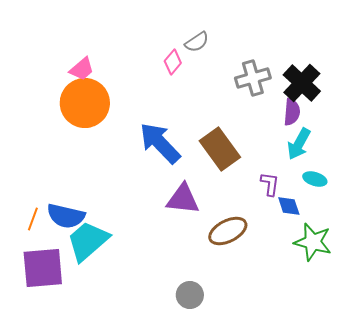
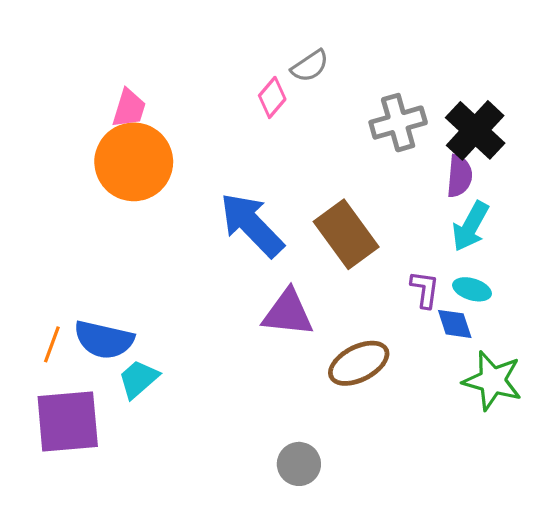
pink trapezoid: (82, 69) -> (129, 108), turned -32
cyan ellipse: (315, 179) -> (472, 289), moved
cyan trapezoid: (88, 241) -> (138, 379), size x0.6

